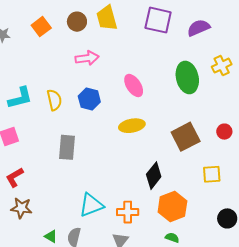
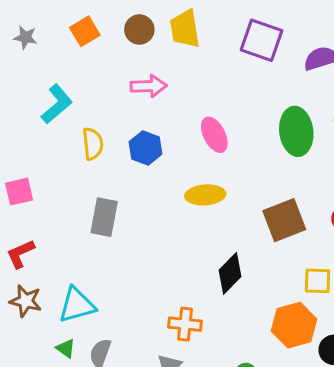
cyan L-shape: (20, 98) -> (57, 104), moved, turned -32
cyan triangle: (91, 205) -> (77, 305), moved
orange hexagon: (172, 207) -> (294, 325), moved

